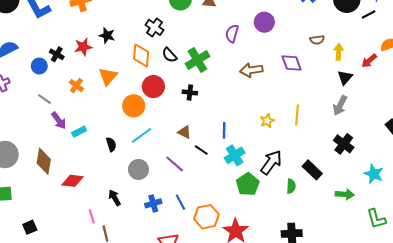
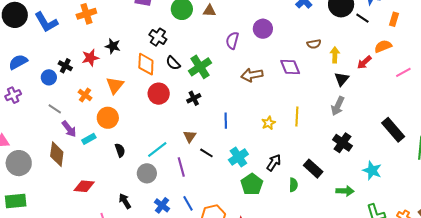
black line: (369, 14) -> (362, 18), turned 64
black cross: (190, 93) -> (194, 98), turned -32
orange circle: (134, 106) -> (108, 118), moved
blue line: (224, 130) -> (226, 121), moved
brown triangle: (184, 132) -> (190, 136), turned 40
cyan line: (142, 135) -> (157, 149), moved
brown diamond: (44, 161) -> (57, 154), moved
black arrow: (271, 162) -> (274, 163), size x0.7
purple line: (175, 164) -> (181, 167), turned 36
blue cross: (153, 203) -> (162, 205), turned -35

